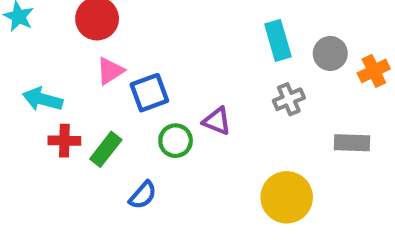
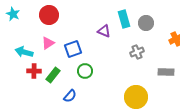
cyan rectangle: (278, 40) -> (124, 19), moved
gray circle: (330, 53) -> (146, 23), moved
pink triangle: (110, 71) -> (48, 43), moved
purple triangle: (217, 121) -> (104, 31), moved

